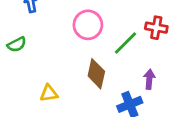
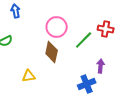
brown diamond: (96, 74) -> (52, 52), moved

